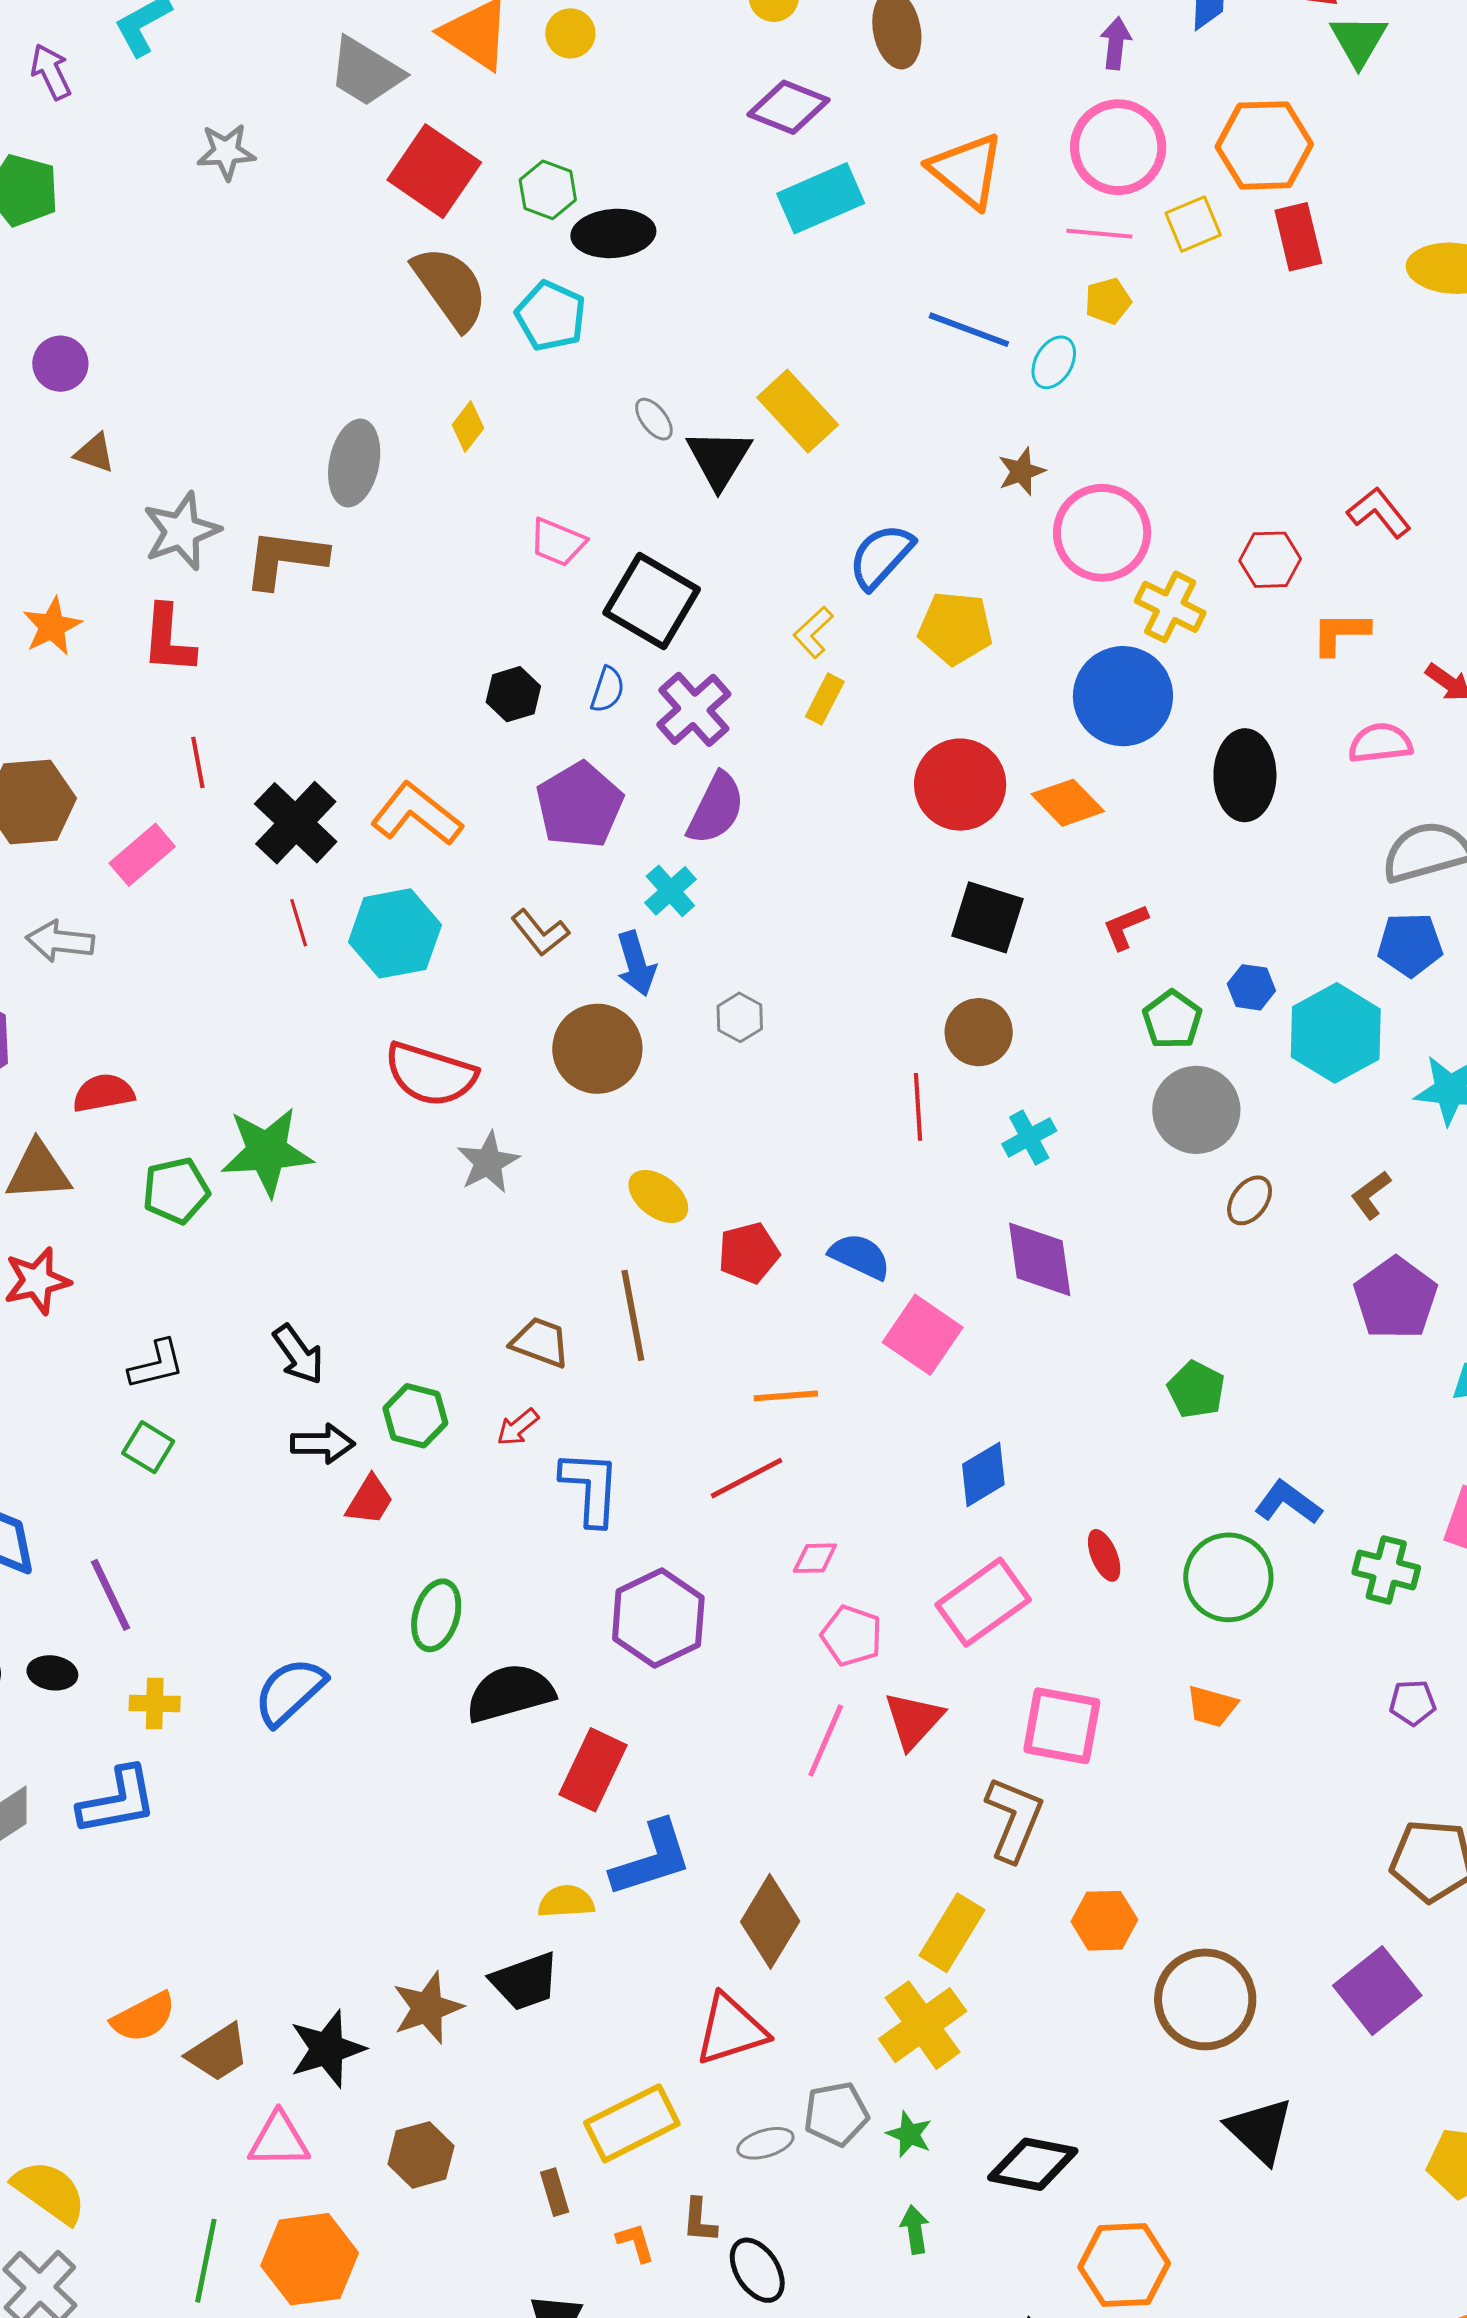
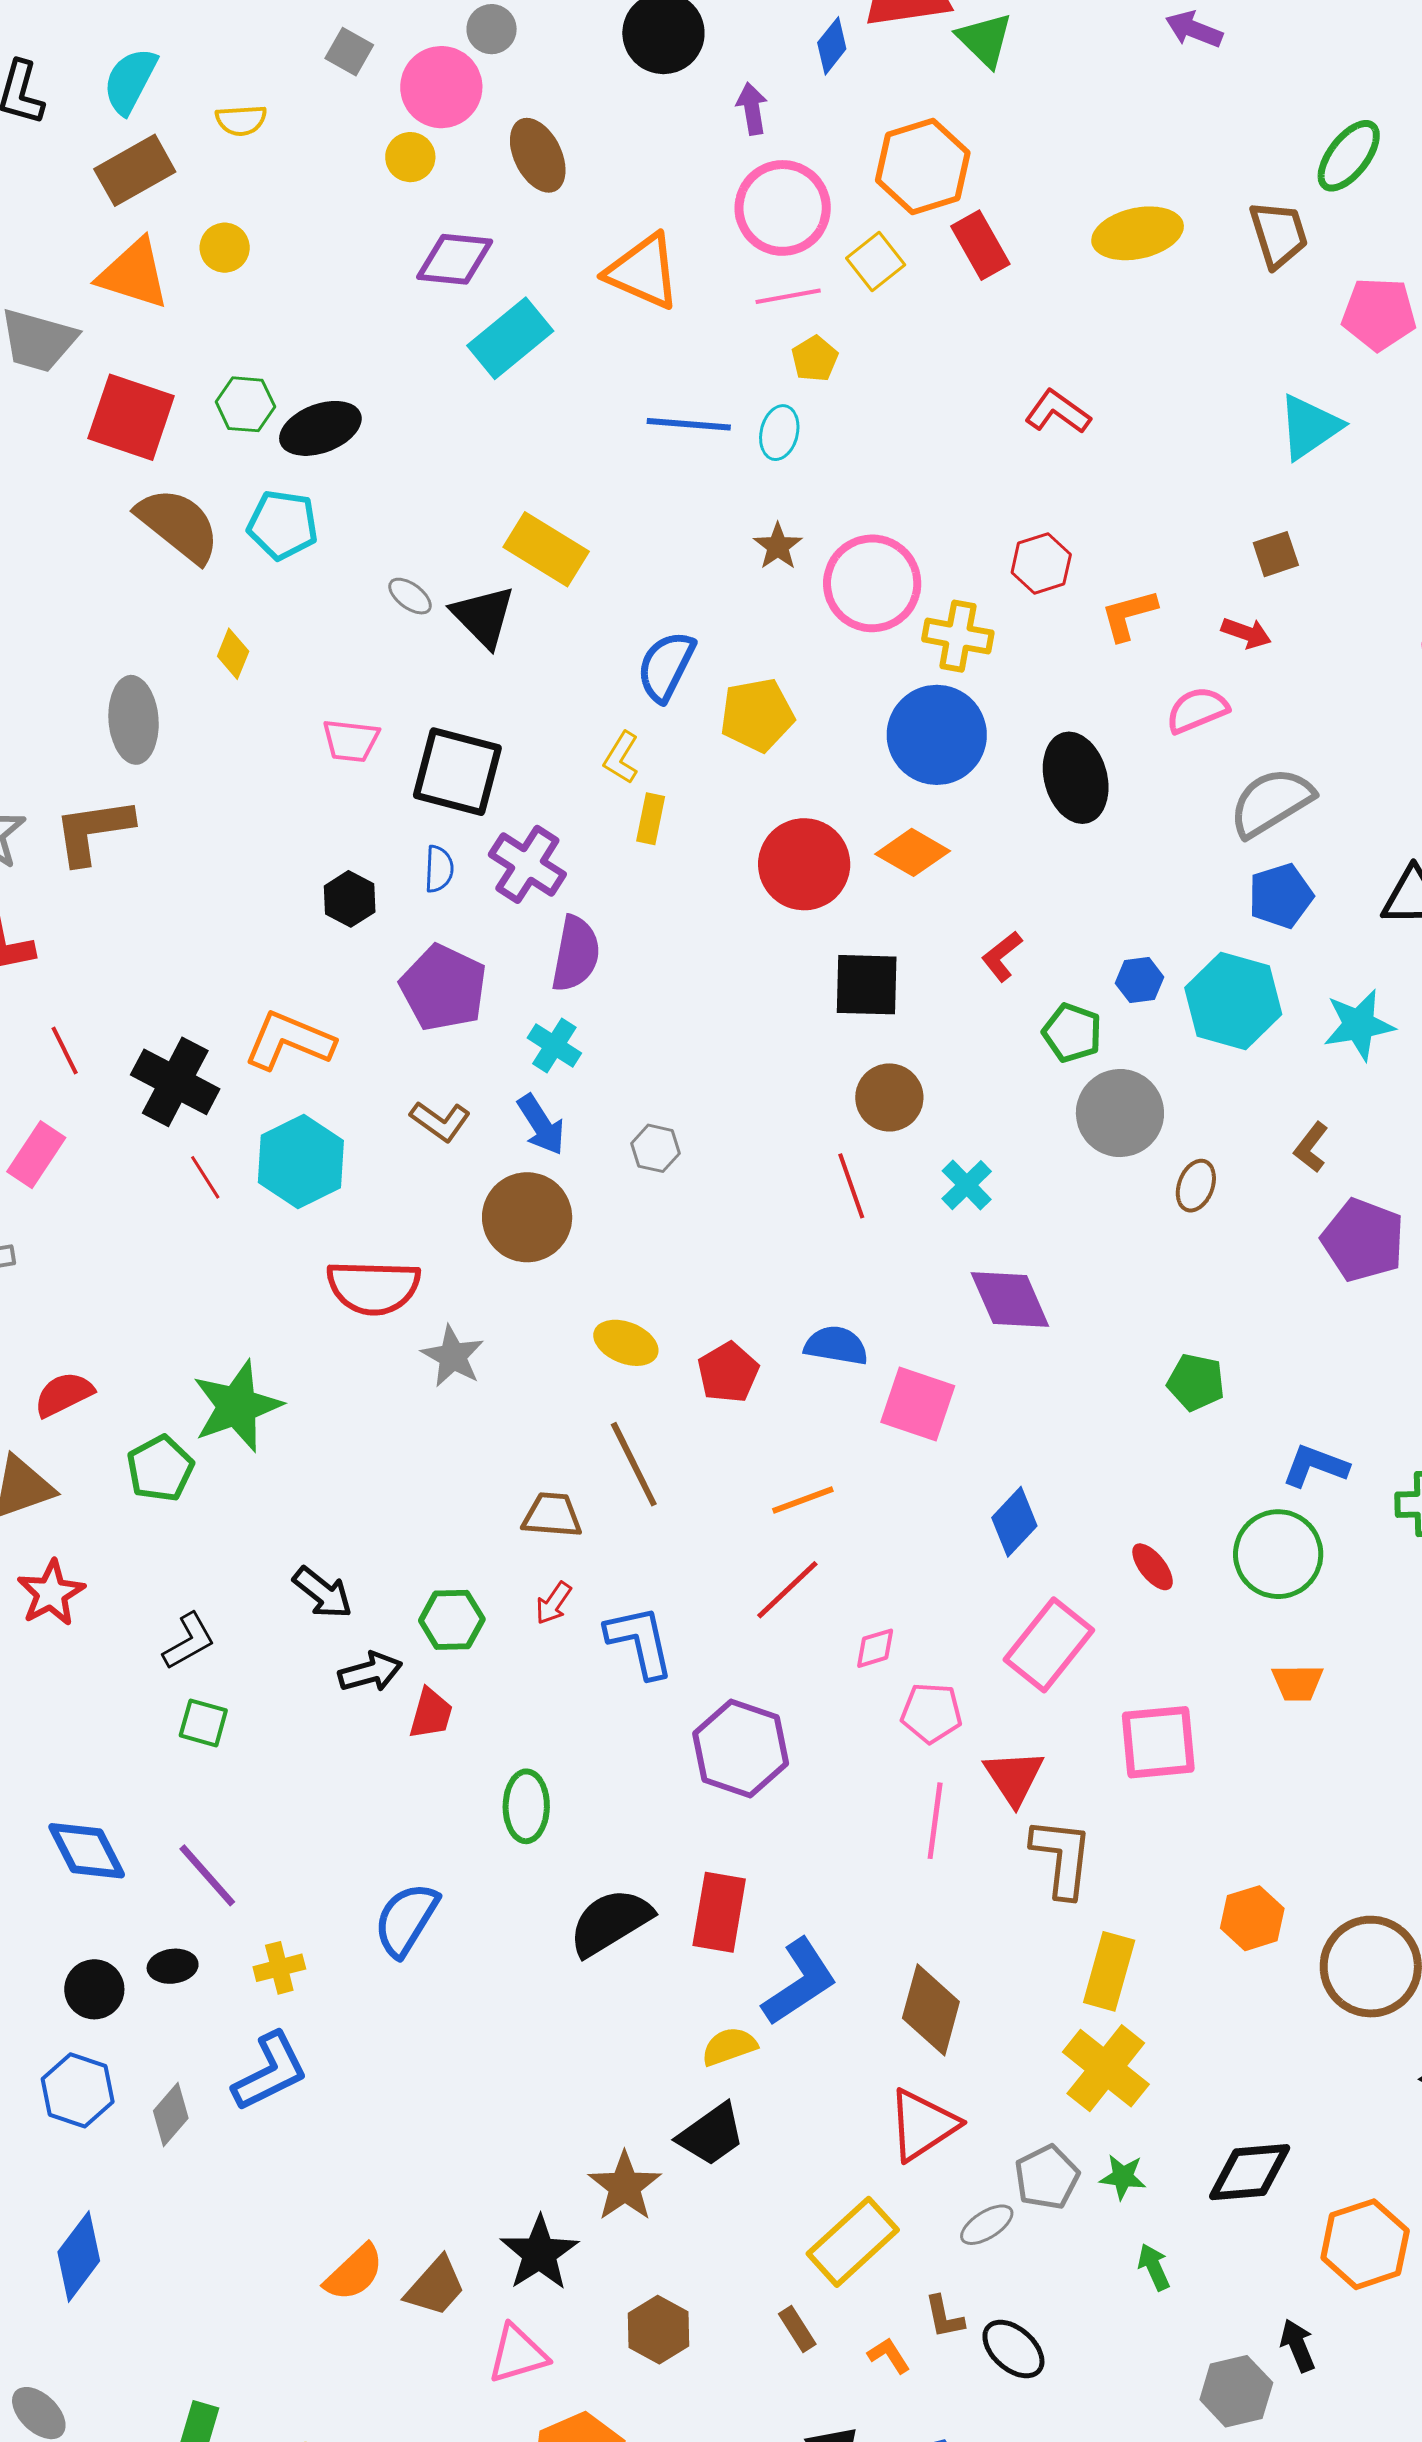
red L-shape: (1379, 513) -> (1058, 412), moved
black semicircle: (510, 1693) -> (610, 1922), moved
brown L-shape: (1014, 1819) -> (1062, 1858), moved

